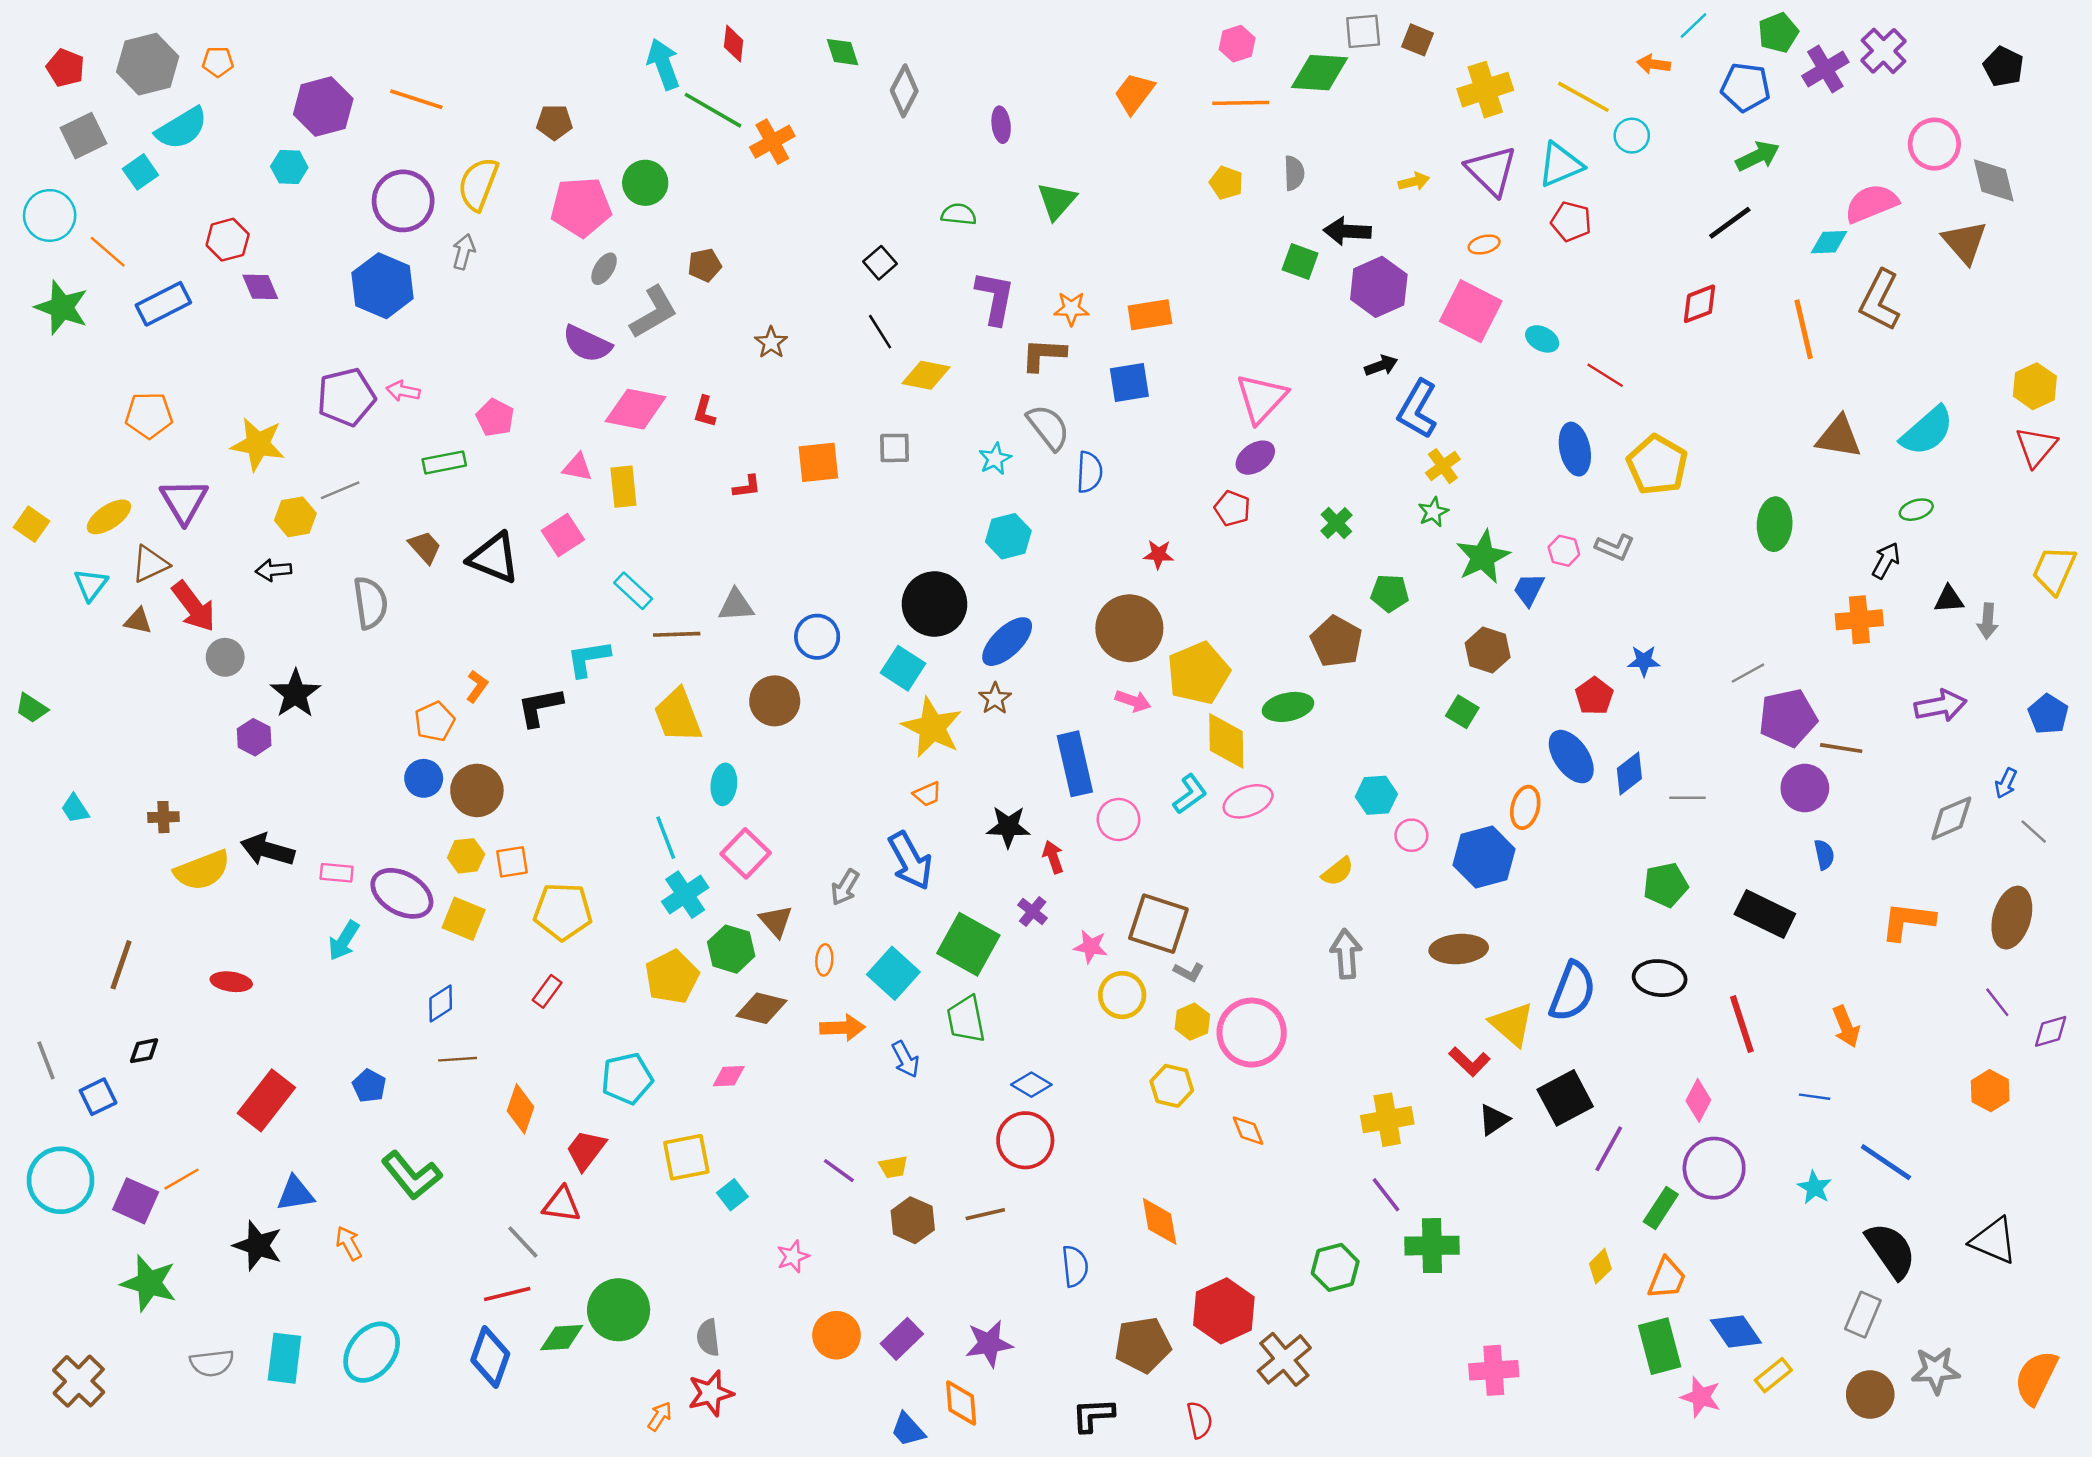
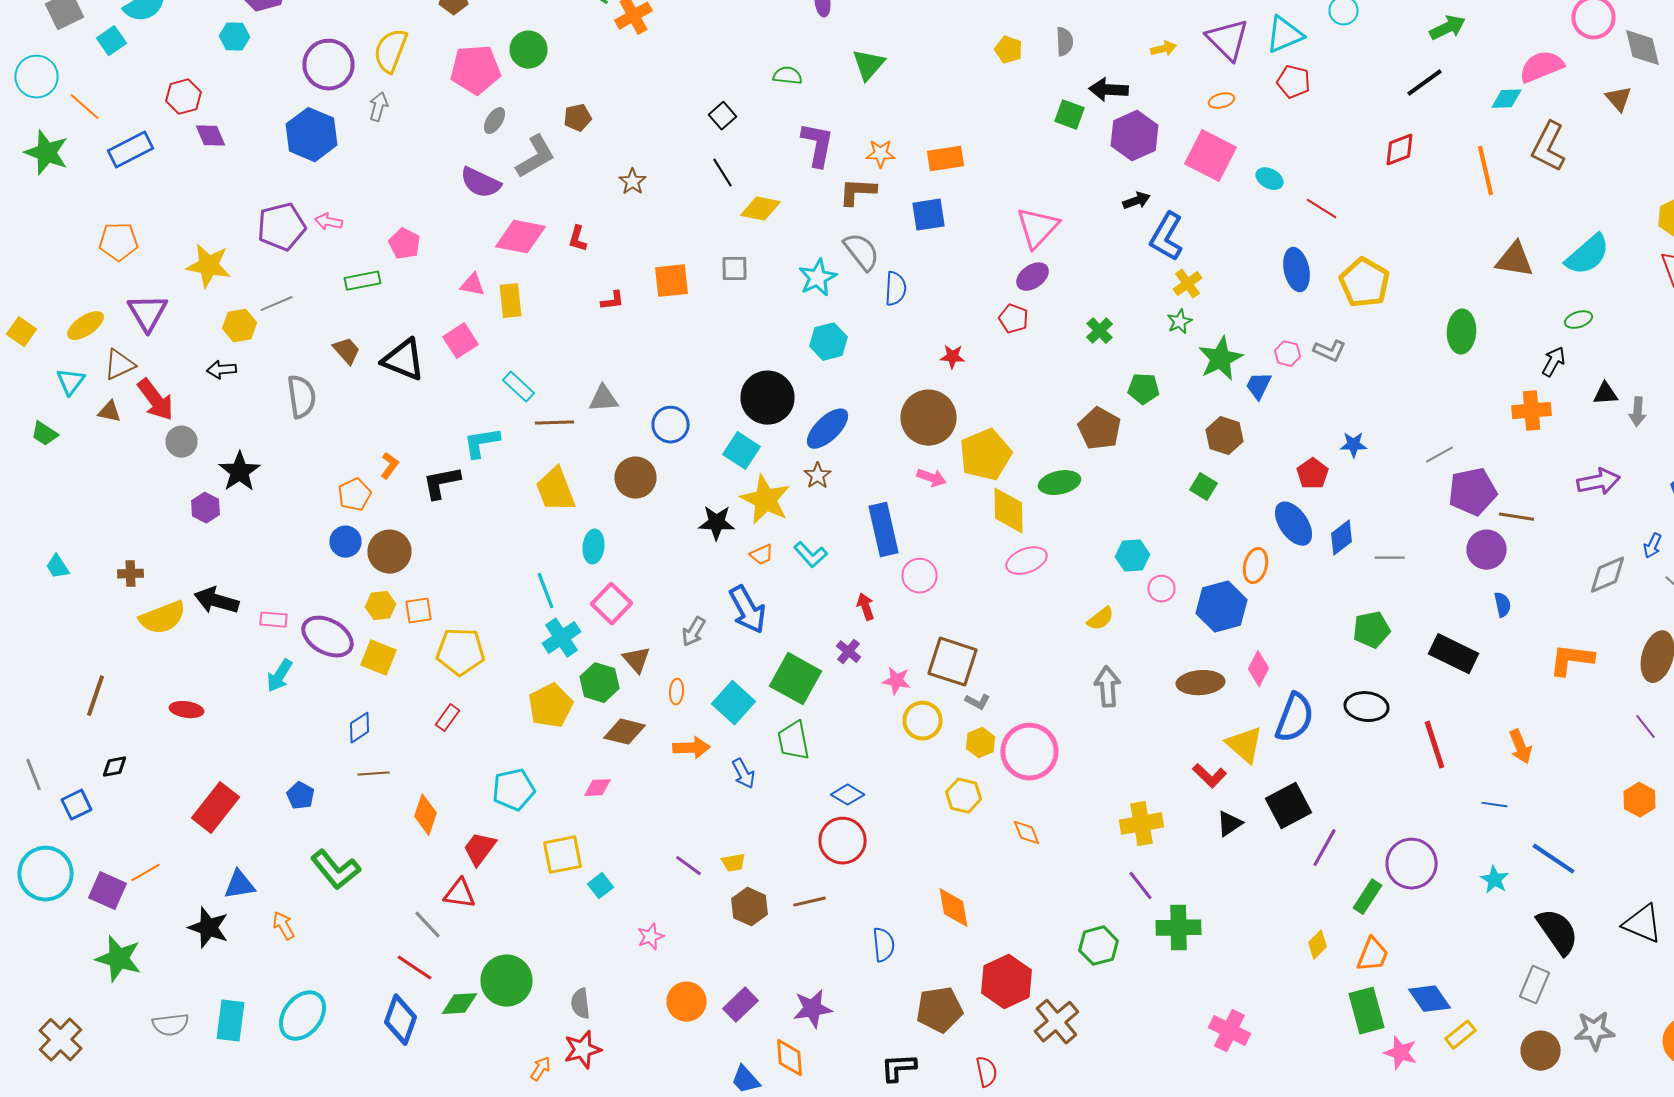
brown triangle: (1965, 242) -> (1618, 99), size x0.7
cyan star: (995, 459) -> (818, 278), size x1.4
green trapezoid: (31, 708) -> (44, 434), moved
cyan L-shape: (1190, 794) -> (810, 555), moved, turned 84
black star: (1008, 827) -> (716, 523), moved
pink diamond: (1698, 1100) -> (1258, 669), moved
red line: (507, 1294) -> (414, 968), turned 48
pink cross: (1494, 1370) -> (1230, 1031), turned 30

